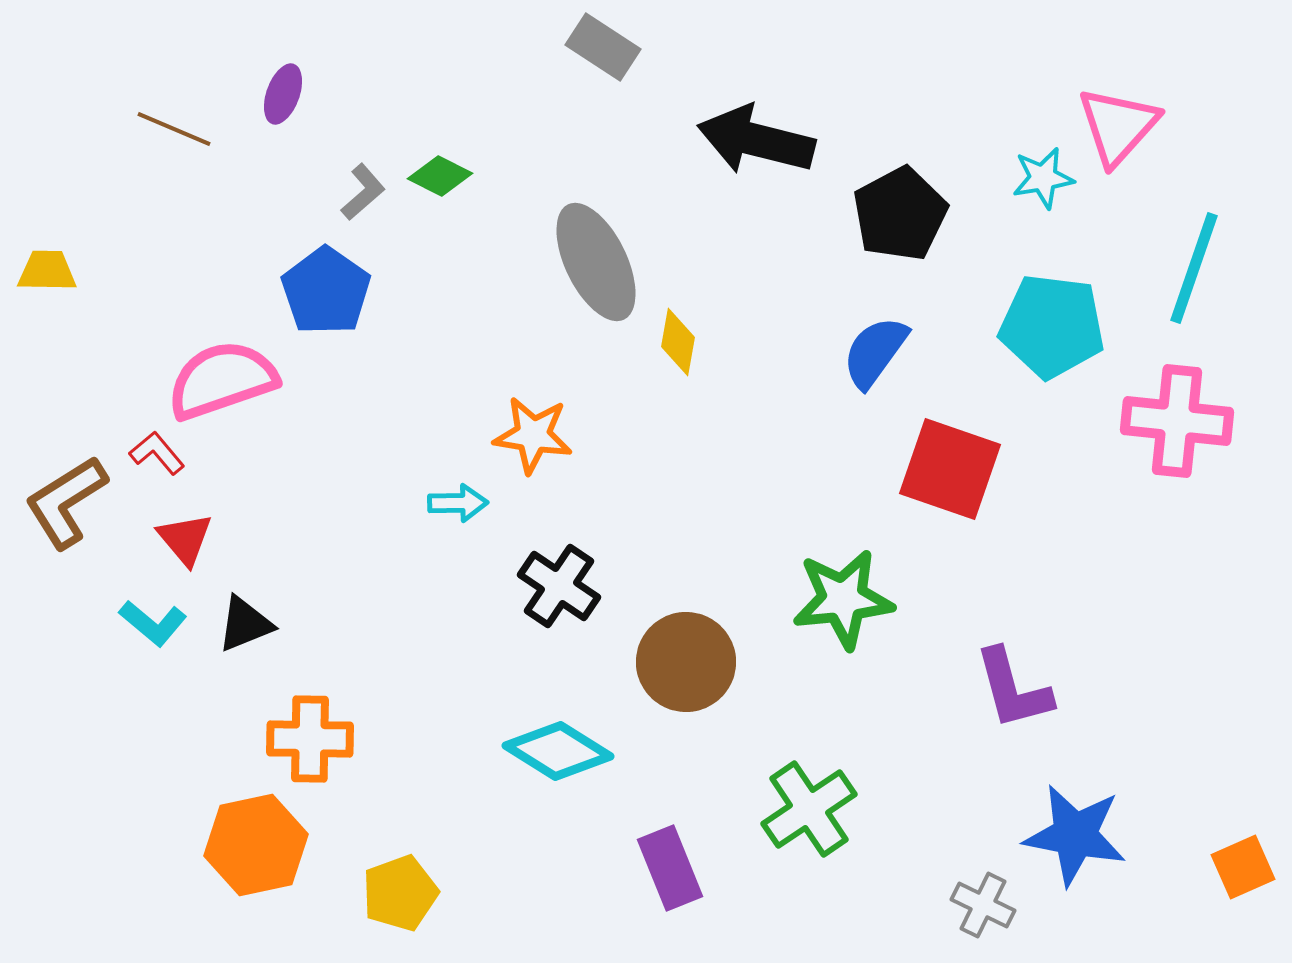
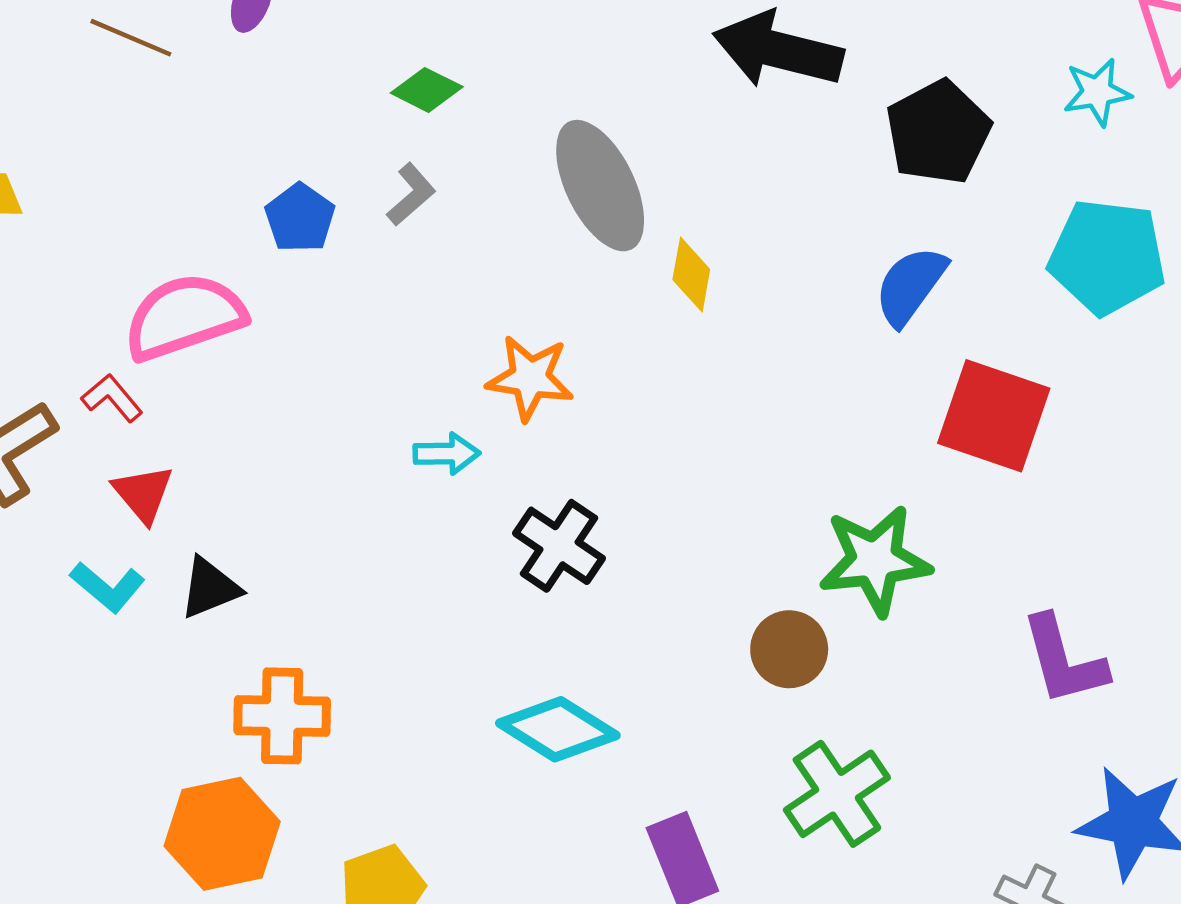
gray L-shape: (363, 192) -> (411, 194), moved
blue pentagon: (326, 291) -> (300, 218), size x0.7
brown circle: (686, 662) -> (789, 649), moved, size x0.7

